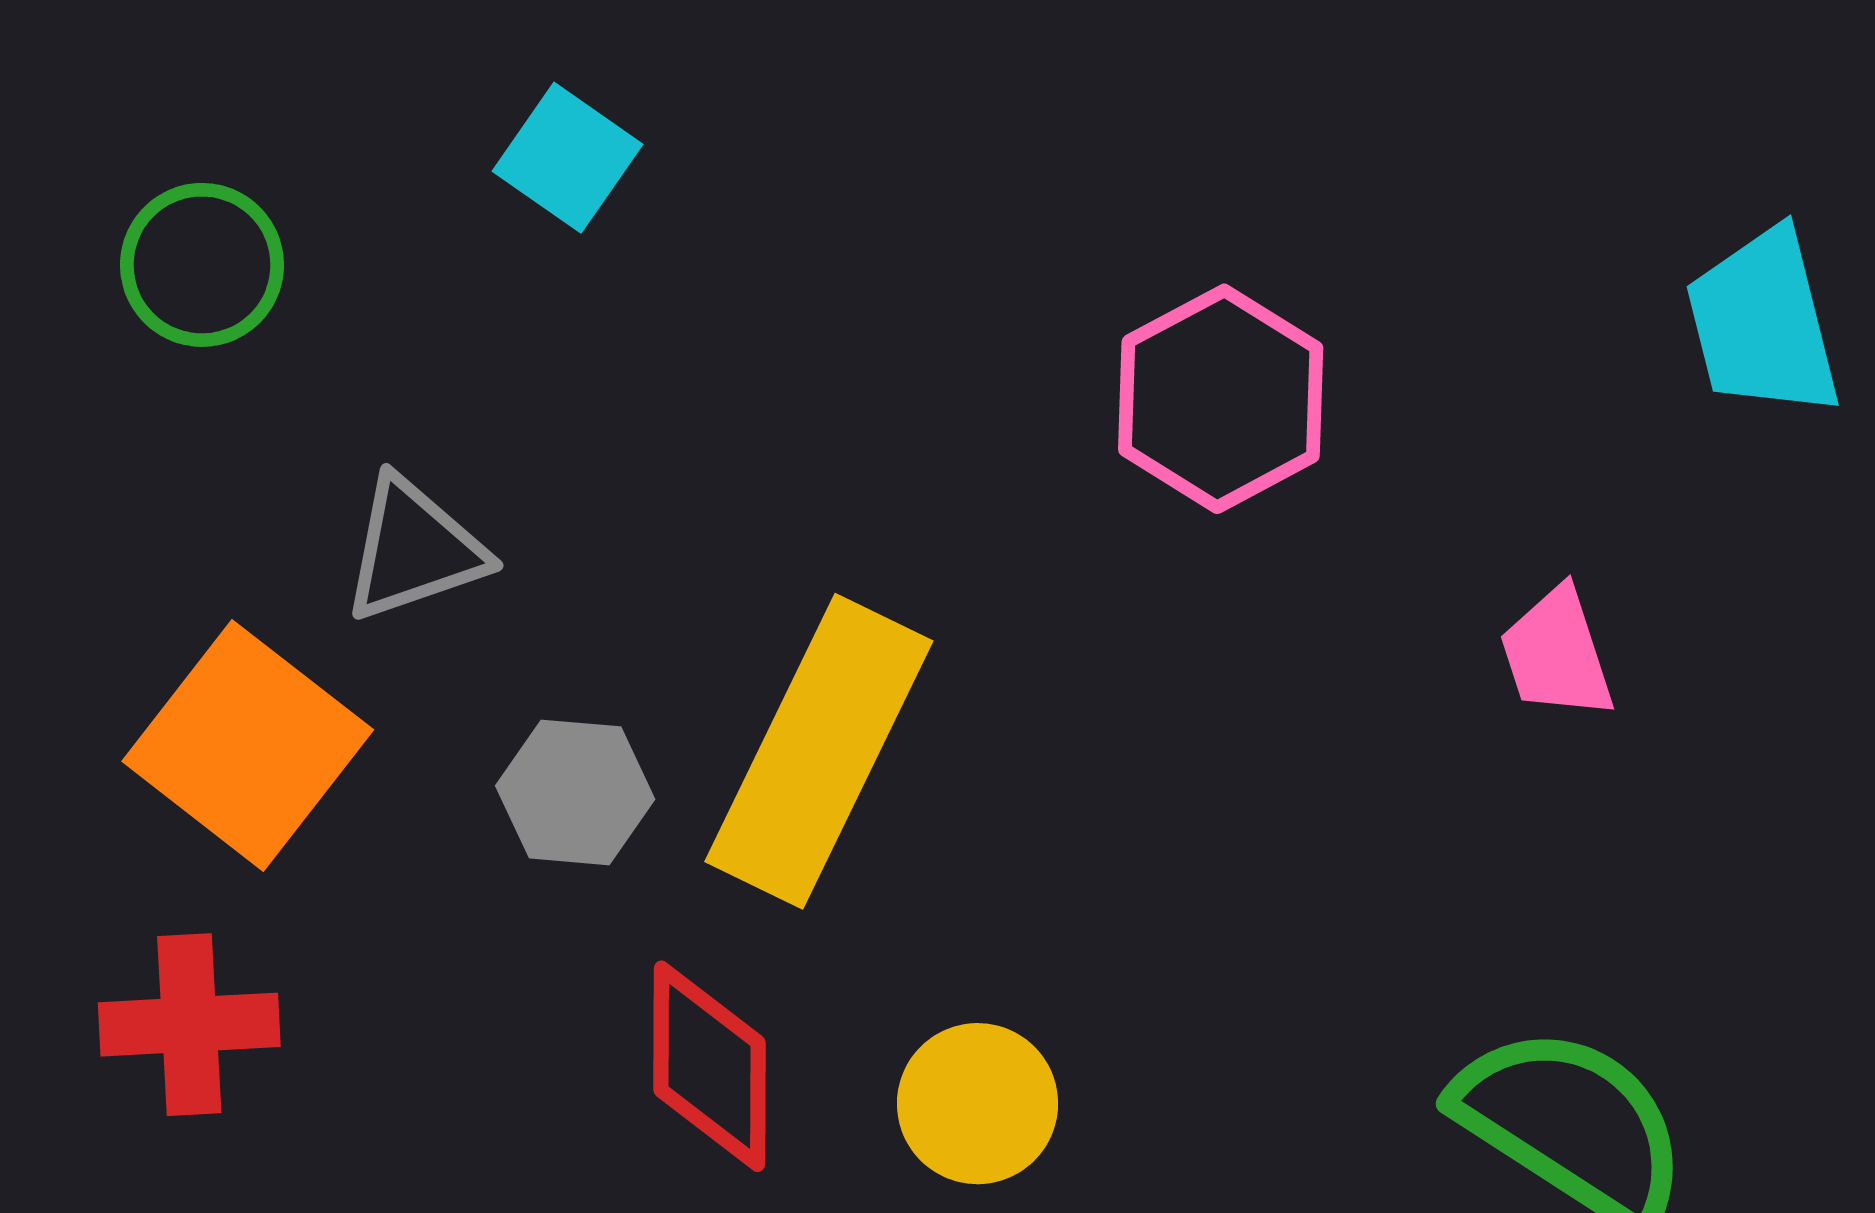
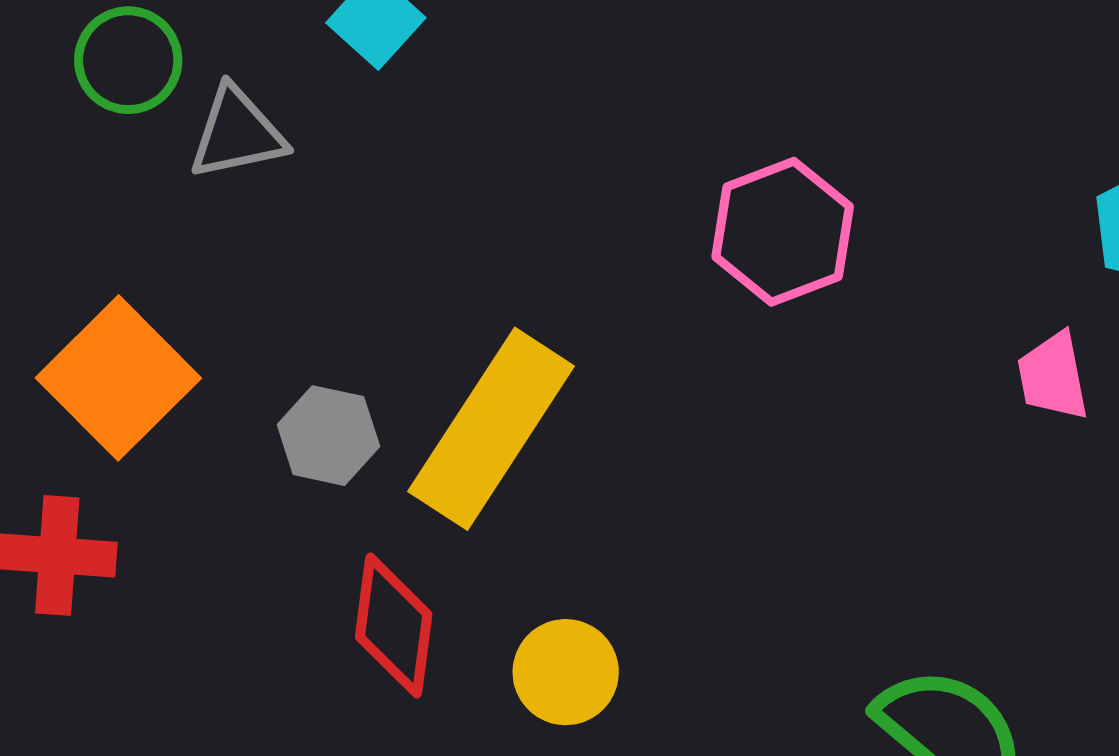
gray triangle: (414, 549) -> (237, 133), moved
pink trapezoid: (1557, 654) -> (1053, 376), moved

